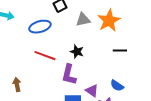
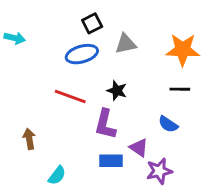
orange star: (109, 21) -> (183, 50), moved, turned 30
blue ellipse: (40, 27) -> (82, 54), moved
blue semicircle: (117, 86) -> (168, 124), moved

